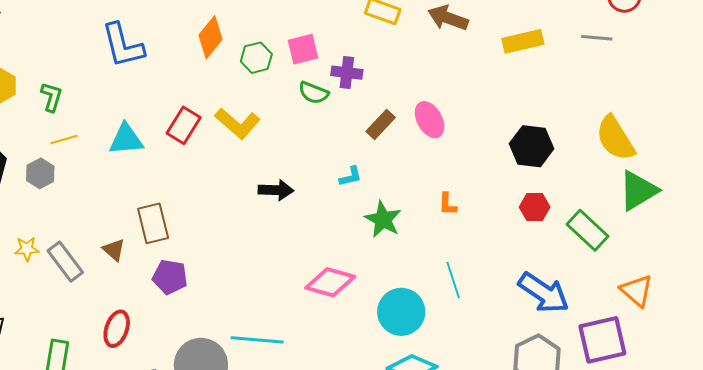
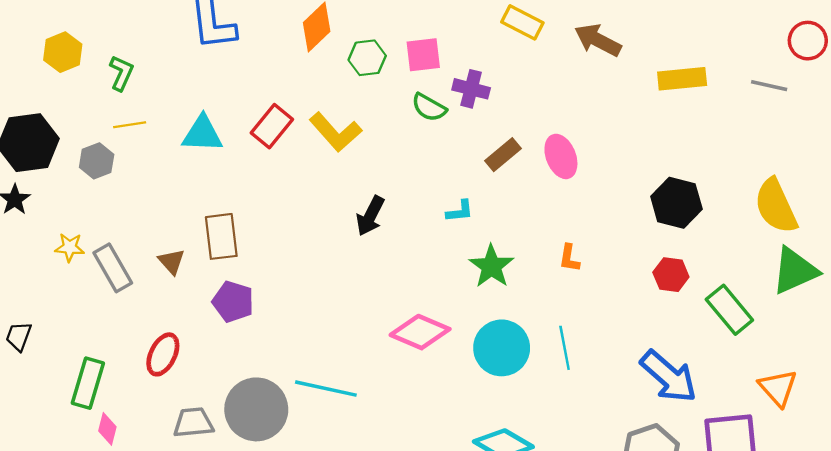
black arrow: (276, 190) -> (370, 216), turned 108
cyan circle: (401, 312) -> (502, 348), moved

